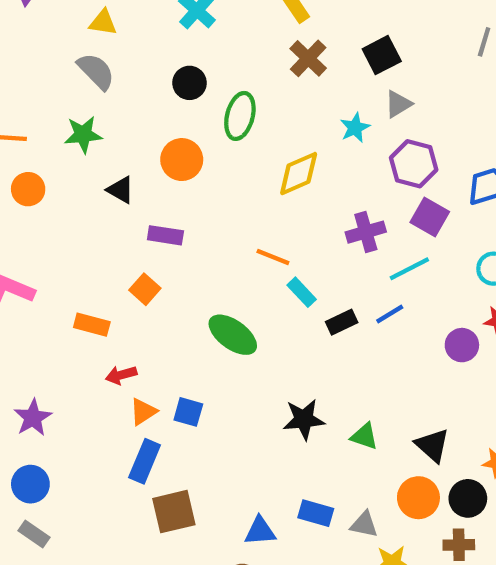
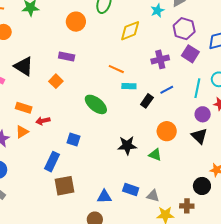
black triangle: (121, 190) -> (24, 66), moved, size x1.5
cyan line: (409, 269) -> (197, 88), moved, turned -54
cyan rectangle: (302, 292) -> (129, 86), turned -48
blue line: (390, 314) -> (167, 90), moved
black rectangle: (342, 322) -> (147, 101), turned -32
orange rectangle: (92, 325) -> (24, 108), moved
orange triangle: (143, 412) -> (22, 132), moved
black triangle: (432, 445) -> (199, 136), moved
orange circle: (418, 498) -> (167, 131), moved
brown cross: (459, 545) -> (187, 206), moved

